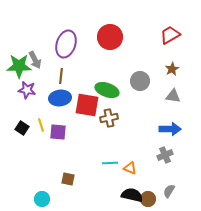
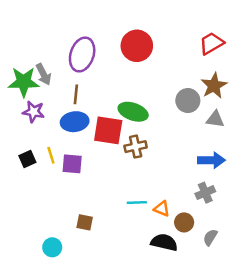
brown star: (172, 69) -> (214, 86), size x1.5
gray circle: (140, 81) -> (188, 101), moved
black square: (22, 128) -> (27, 159), turned 32
brown circle: (148, 199) -> (184, 222), moved

